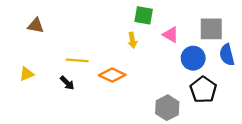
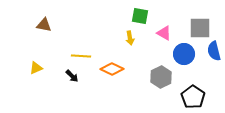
black pentagon: (203, 90) -> (193, 97), moved
gray hexagon: (167, 108) -> (161, 77), moved

